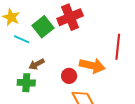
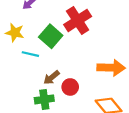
red circle: (69, 76) -> (70, 87), moved

